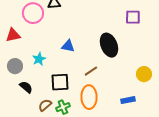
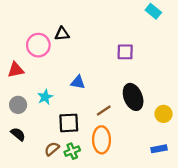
purple square: (133, 17) -> (125, 52), moved
black ellipse: (109, 45) -> (133, 97), moved
black semicircle: (26, 87) -> (18, 134), moved
blue rectangle: (128, 100) -> (159, 149), moved

